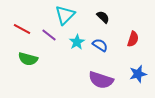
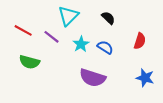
blue star: (138, 74) -> (145, 78), turned 30
purple semicircle: (101, 80) -> (93, 78), moved

